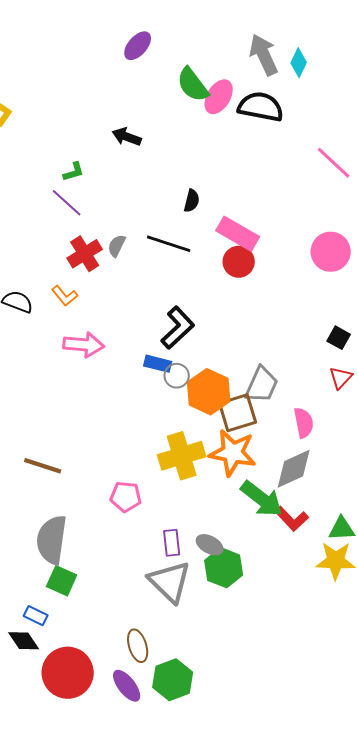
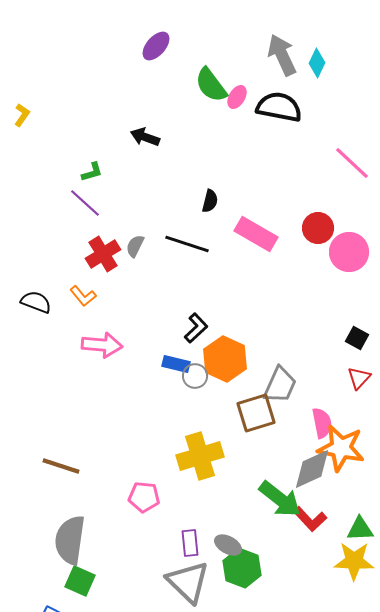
pink ellipse: (219, 97) -> (237, 97), size x0.7
red circle: (239, 262) -> (318, 228), moved
black L-shape: (178, 328) -> (196, 328), size x0.7
orange hexagon: (209, 392) -> (225, 359), moved
orange star: (233, 453) -> (341, 448), moved

